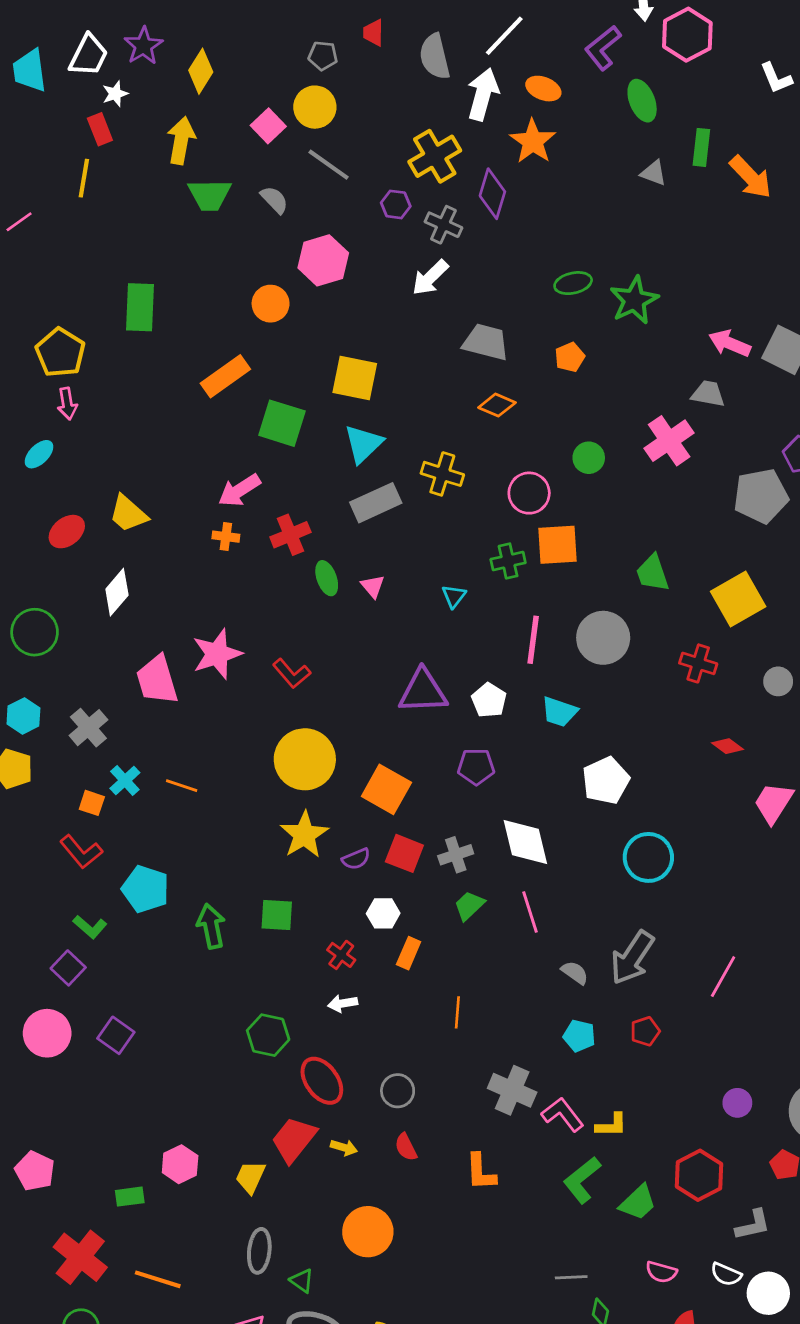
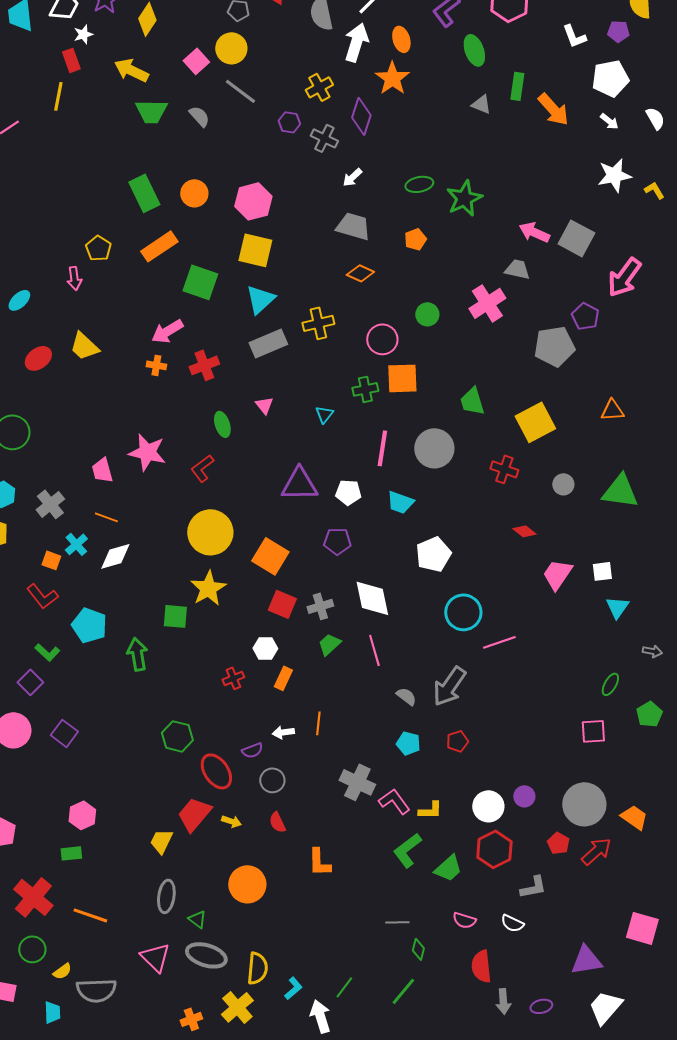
orange ellipse: (543, 89) -> (401, 39), turned 50
yellow arrow: (181, 140) -> (131, 70), turned -76
yellow cross: (435, 156) -> (319, 87), size x0.7
pink hexagon: (323, 260) -> (253, 201), moved
white arrow: (430, 278) -> (352, 177), moved, size x0.7
green rectangle: (140, 307) -> (144, 193), moved, turned -30
yellow pentagon: (60, 353) -> (98, 248), moved, size x0.7
pink arrow: (67, 404) -> (74, 278), moved
yellow cross: (442, 474) -> (318, 323), turned -32
green ellipse: (327, 578) -> (222, 424), moved
white diamond: (117, 592) -> (115, 556), moved, turned 32
pink star: (217, 654) -> (147, 452), turned 30
red L-shape: (292, 673) -> (202, 468), turned 92
pink trapezoid: (157, 680) -> (102, 470), size x0.7
white pentagon: (489, 700) -> (348, 492), turned -30
orange line: (182, 786) -> (106, 517), moved
purple semicircle: (356, 859) -> (252, 750), moved
green square: (277, 915) -> (175, 616), moved
red cross: (341, 955) -> (233, 678), turned 30
pink line: (723, 977) -> (499, 642), moved, turned 40
white arrow: (343, 1003) -> (283, 732), moved
pink hexagon: (180, 1164) -> (82, 815), moved
orange L-shape: (481, 1172) -> (319, 862), moved
white circle: (768, 1293) -> (488, 806), moved

